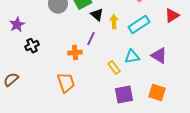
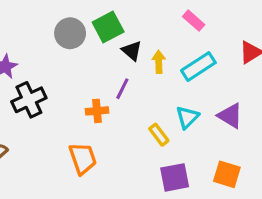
black cross: (32, 46) -> (29, 100), size x1.5
cyan triangle: (132, 57) -> (187, 117), turned -35

